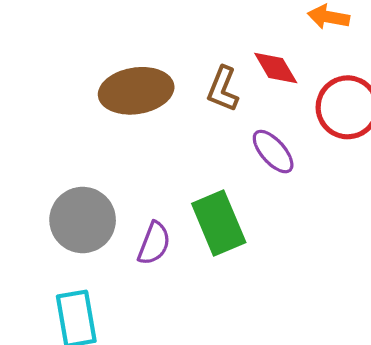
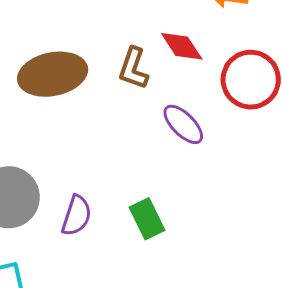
green rectangle: (219, 223) -> (147, 219), moved, size x0.7

